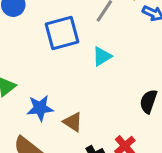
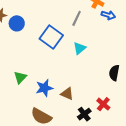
blue square: (62, 33) -> (51, 37), turned -30

